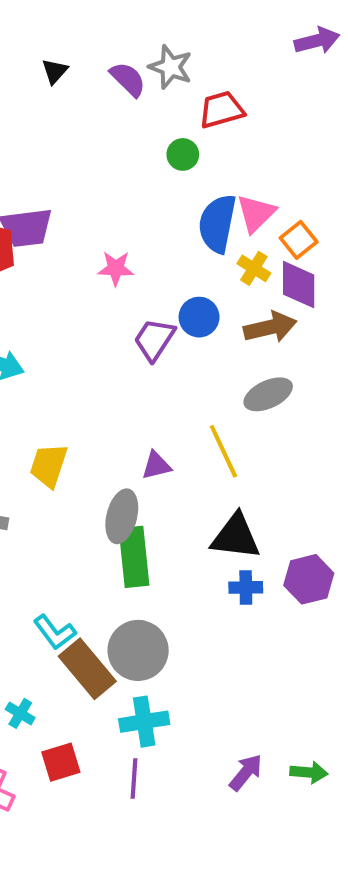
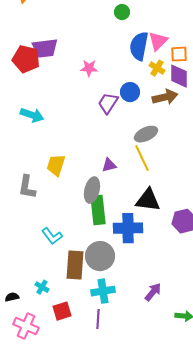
orange square: (299, 240) -> (179, 54), turned 36
gray ellipse: (268, 394) -> (146, 134), moved
blue cross: (246, 587) -> (128, 228), moved, size x1.8
cyan L-shape: (55, 632) -> (52, 236), moved
brown rectangle: (87, 669) -> (75, 265), turned 44
purple arrow: (246, 772) -> (153, 292), moved

